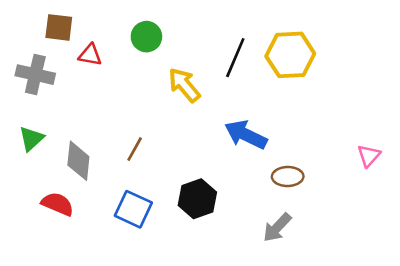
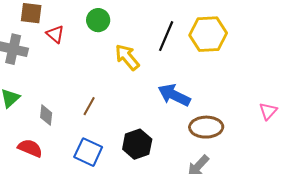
red triangle: (90, 55) -> (55, 34), turned 30
gray diamond: (78, 161) -> (46, 115), size x0.7
brown ellipse: (288, 177) -> (206, 127), size x1.4

